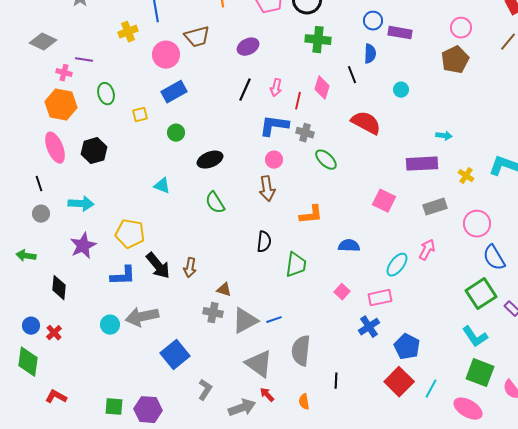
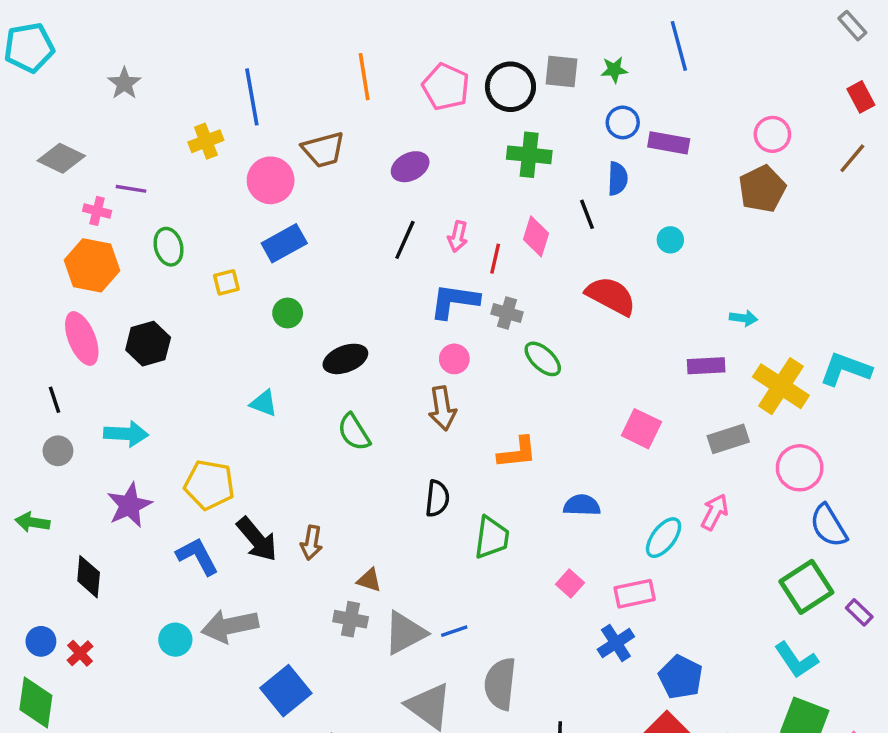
purple rectangle: (422, 164) -> (706, 366), size x0.7
yellow cross: (466, 176) -> (781, 386), size x2.0
blue L-shape: (123, 276) -> (197, 556), turned -116

